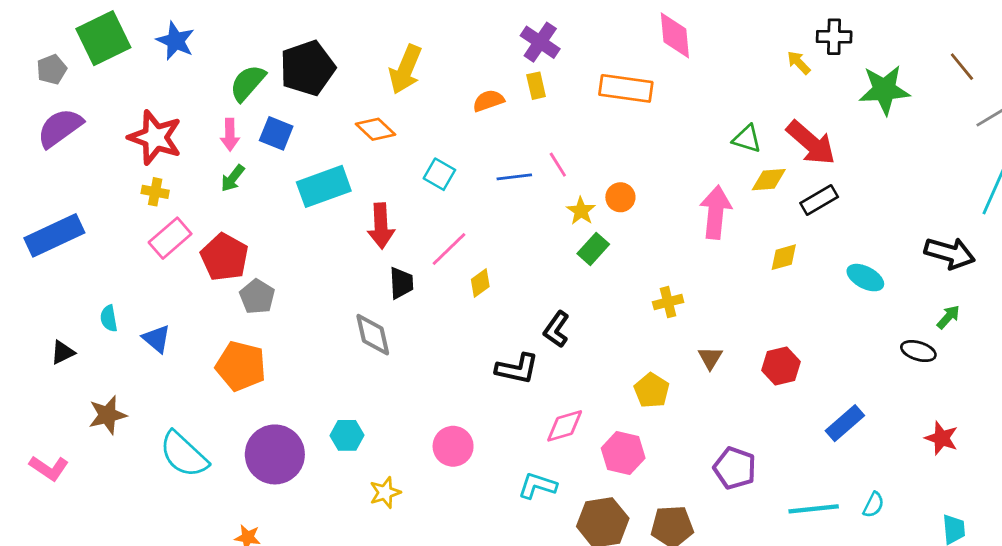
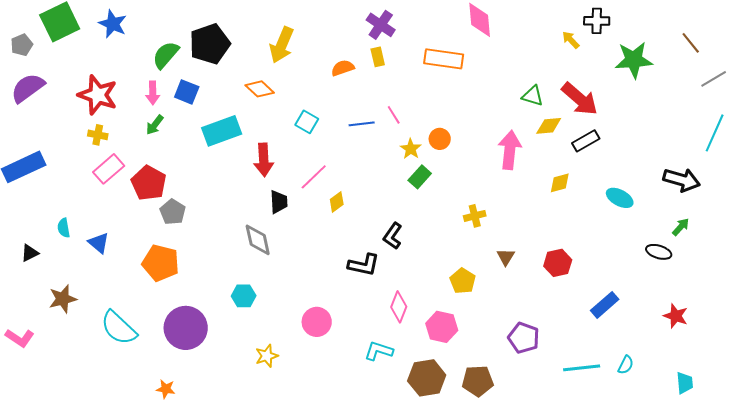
pink diamond: (565, 426) -> (399, 307), turned -52
cyan hexagon: (347, 435) -> (244, 296), moved

